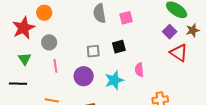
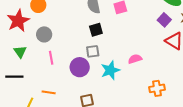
black square: (119, 47) -> (96, 30), moved
gray square: (93, 51) -> (93, 51), moved
pink semicircle: (139, 70) -> (135, 59), turned 80

